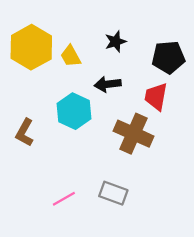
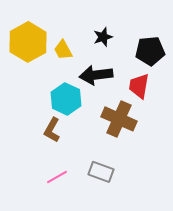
black arrow: (108, 84) -> (96, 75), size x1.4
brown L-shape: (25, 132) -> (52, 130), moved

